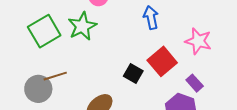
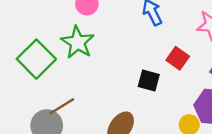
red square: (162, 61) -> (178, 58), size x0.7

